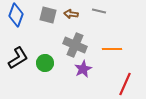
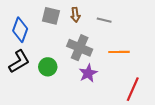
gray line: (99, 11) -> (104, 20), moved
brown arrow: (71, 14) -> (75, 15), turned -104
blue diamond: (16, 15) -> (20, 30), moved

